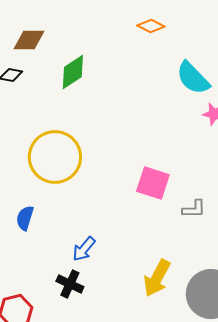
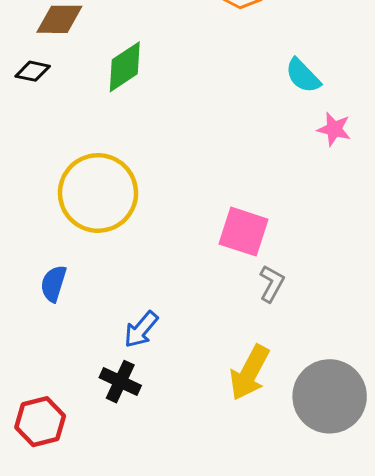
cyan semicircle: (193, 78) -> (303, 76), size x0.7
gray L-shape: (194, 209) -> (272, 284), moved, turned -60

